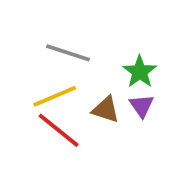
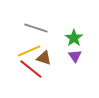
brown triangle: (106, 109) -> (44, 58), moved

